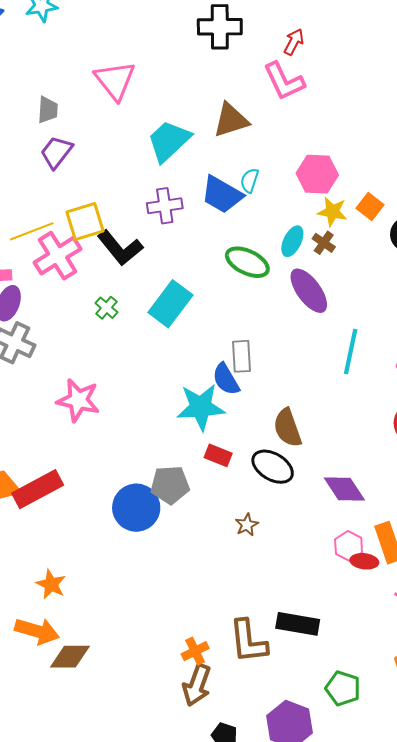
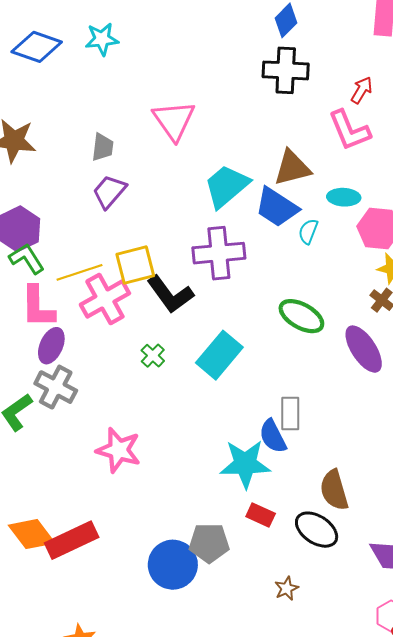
blue trapezoid: (222, 195) -> (277, 207), moved
purple cross: (165, 206) -> (219, 253), size x1.4
cyan ellipse: (292, 241) -> (344, 197), moved, turned 64

